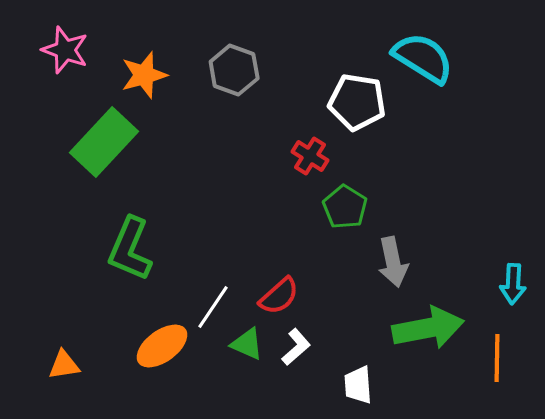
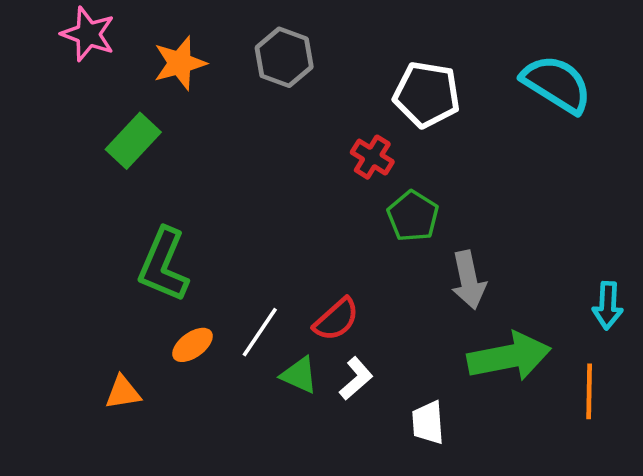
cyan semicircle: (423, 58) -> (557, 84), moved
green rectangle: (104, 142) -> (133, 141), size x0.7
orange ellipse: (162, 346) -> (193, 345), moved, size x0.7
orange triangle: (64, 365) -> (123, 392), moved

